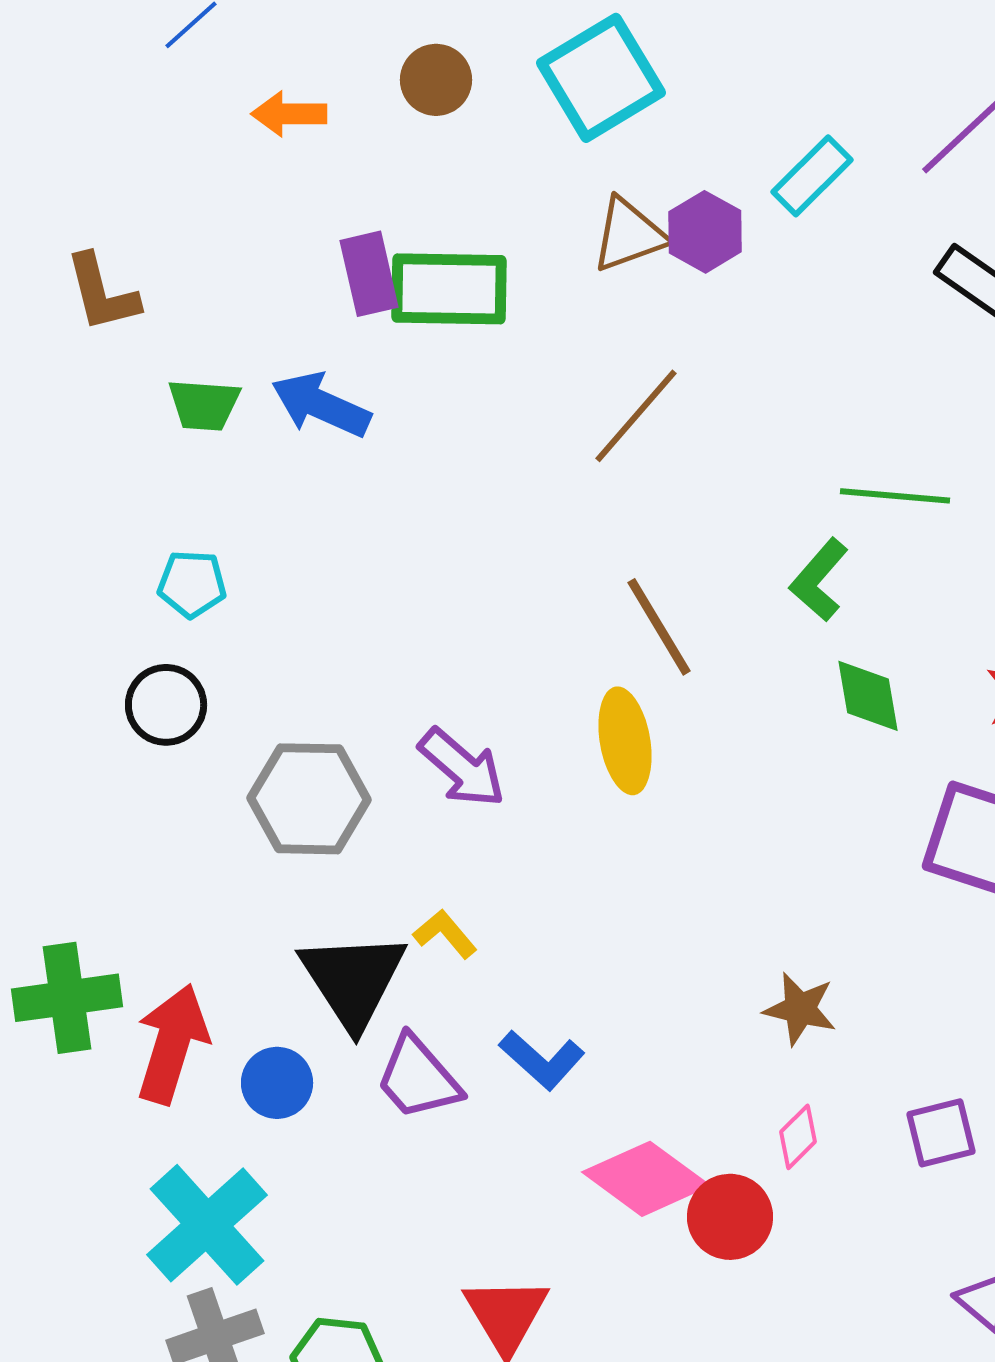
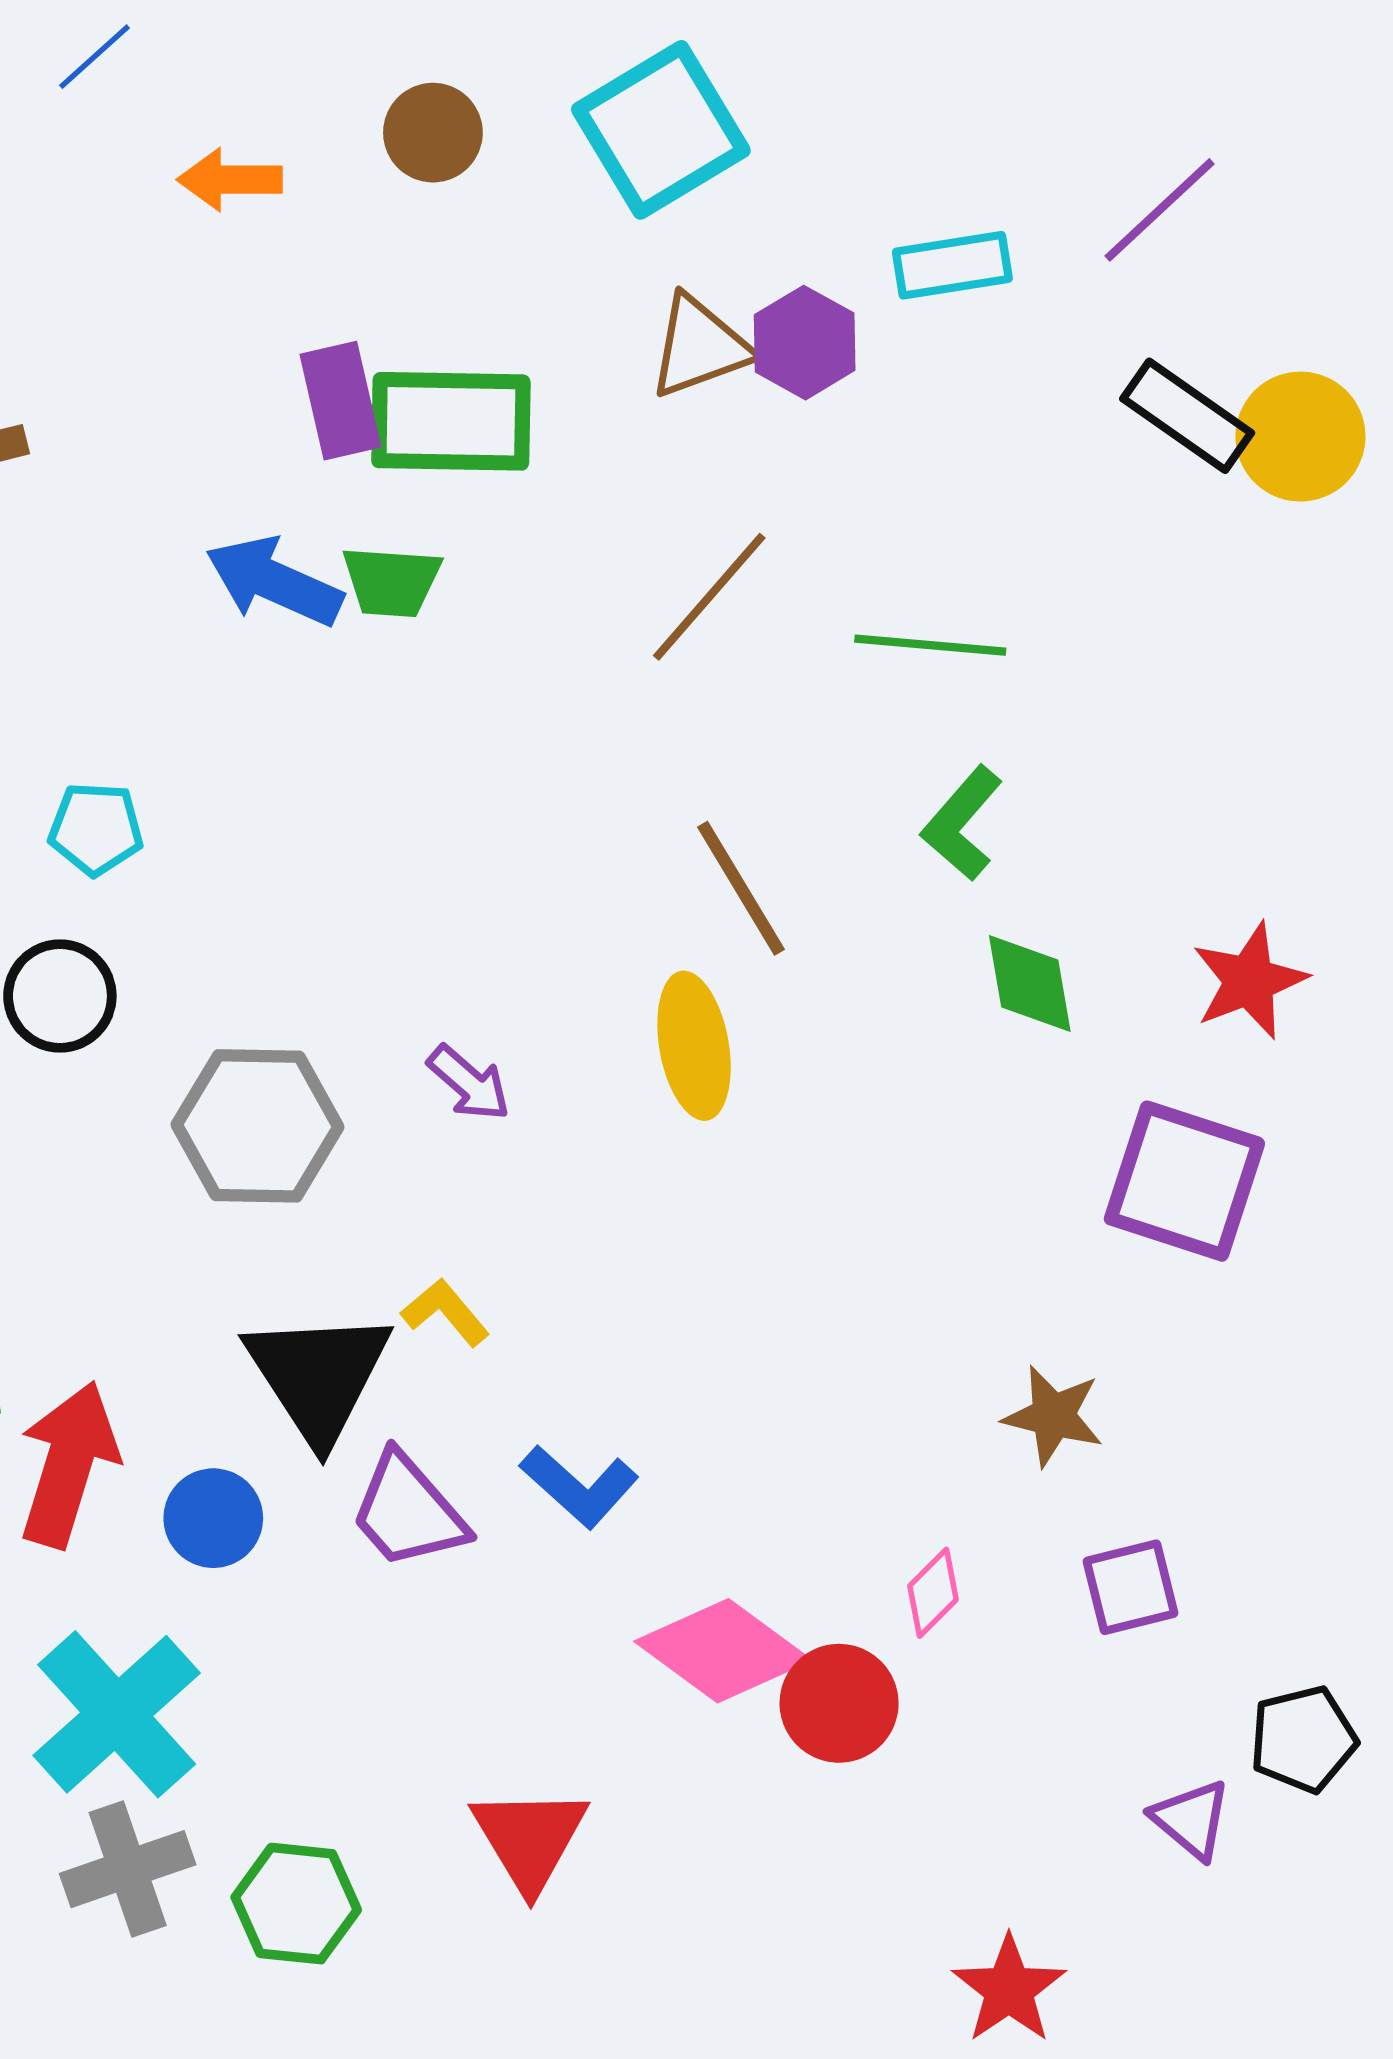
cyan rectangle: (812, 176) -> (952, 265), turned 36
green trapezoid: (204, 405) -> (391, 582), moved
green line: (895, 496) -> (930, 645), moved
purple arrow: (462, 768) -> (469, 1083), size x0.7
brown star: (800, 1009) -> (1053, 1416), moved

